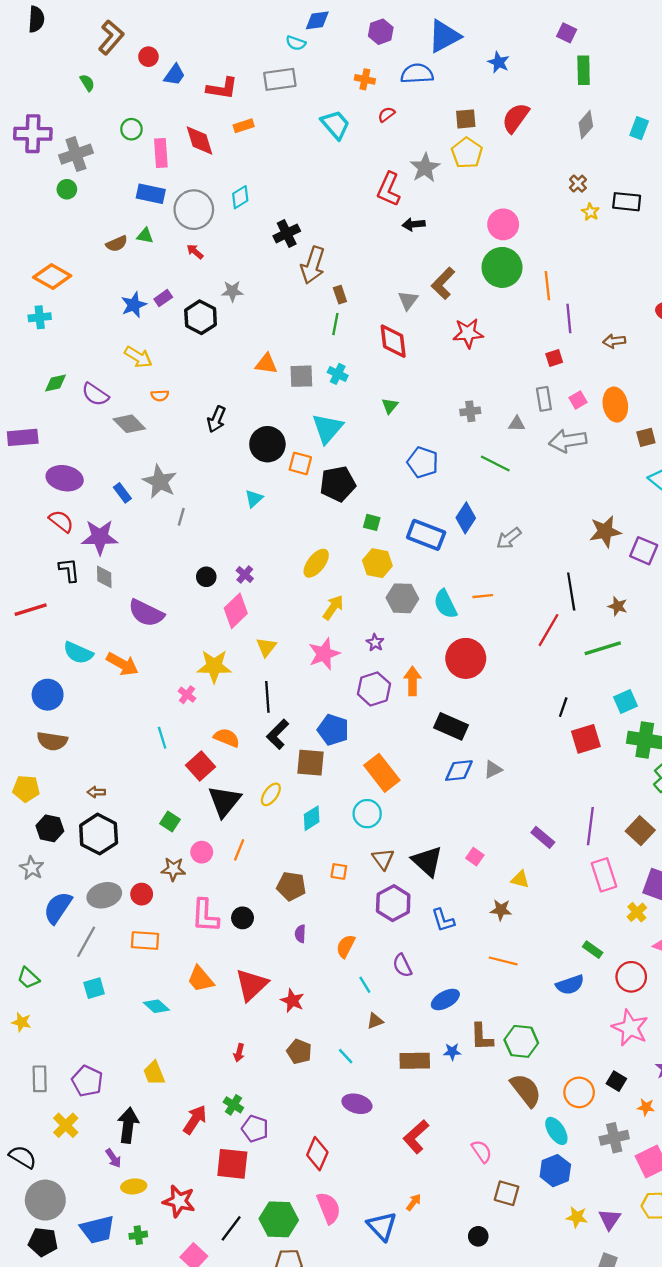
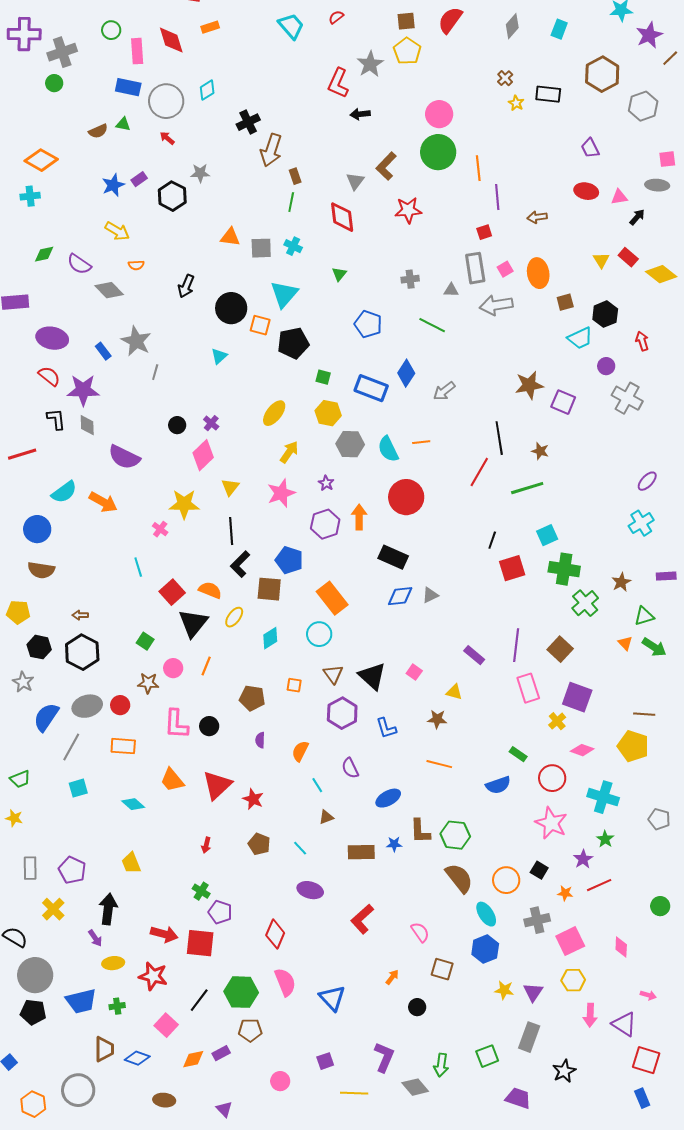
gray rectangle: (544, 399) -> (475, 268), size x1.4
cyan semicircle: (78, 653) -> (64, 492), turned -60
orange semicircle: (227, 738) -> (210, 590), moved
green trapezoid: (28, 978) -> (20, 779), turned -65
red arrow: (195, 1120) -> (164, 934), moved, turned 72
orange arrow: (414, 1202) -> (392, 977), moved

